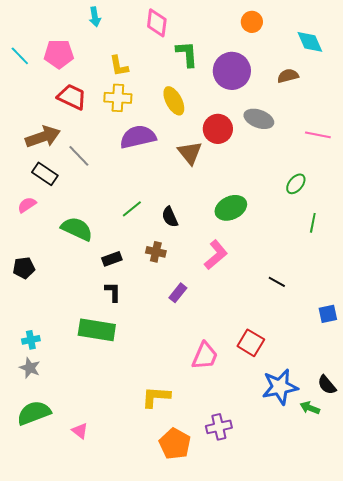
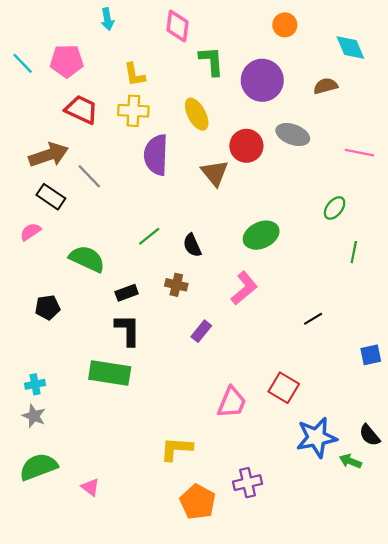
purple semicircle: (138, 137) -> (156, 155), turned -75
black pentagon: (24, 268) -> (47, 307), moved
black line: (277, 282) -> (313, 319), turned -60
black L-shape: (113, 292) -> (128, 330), size x1.4

